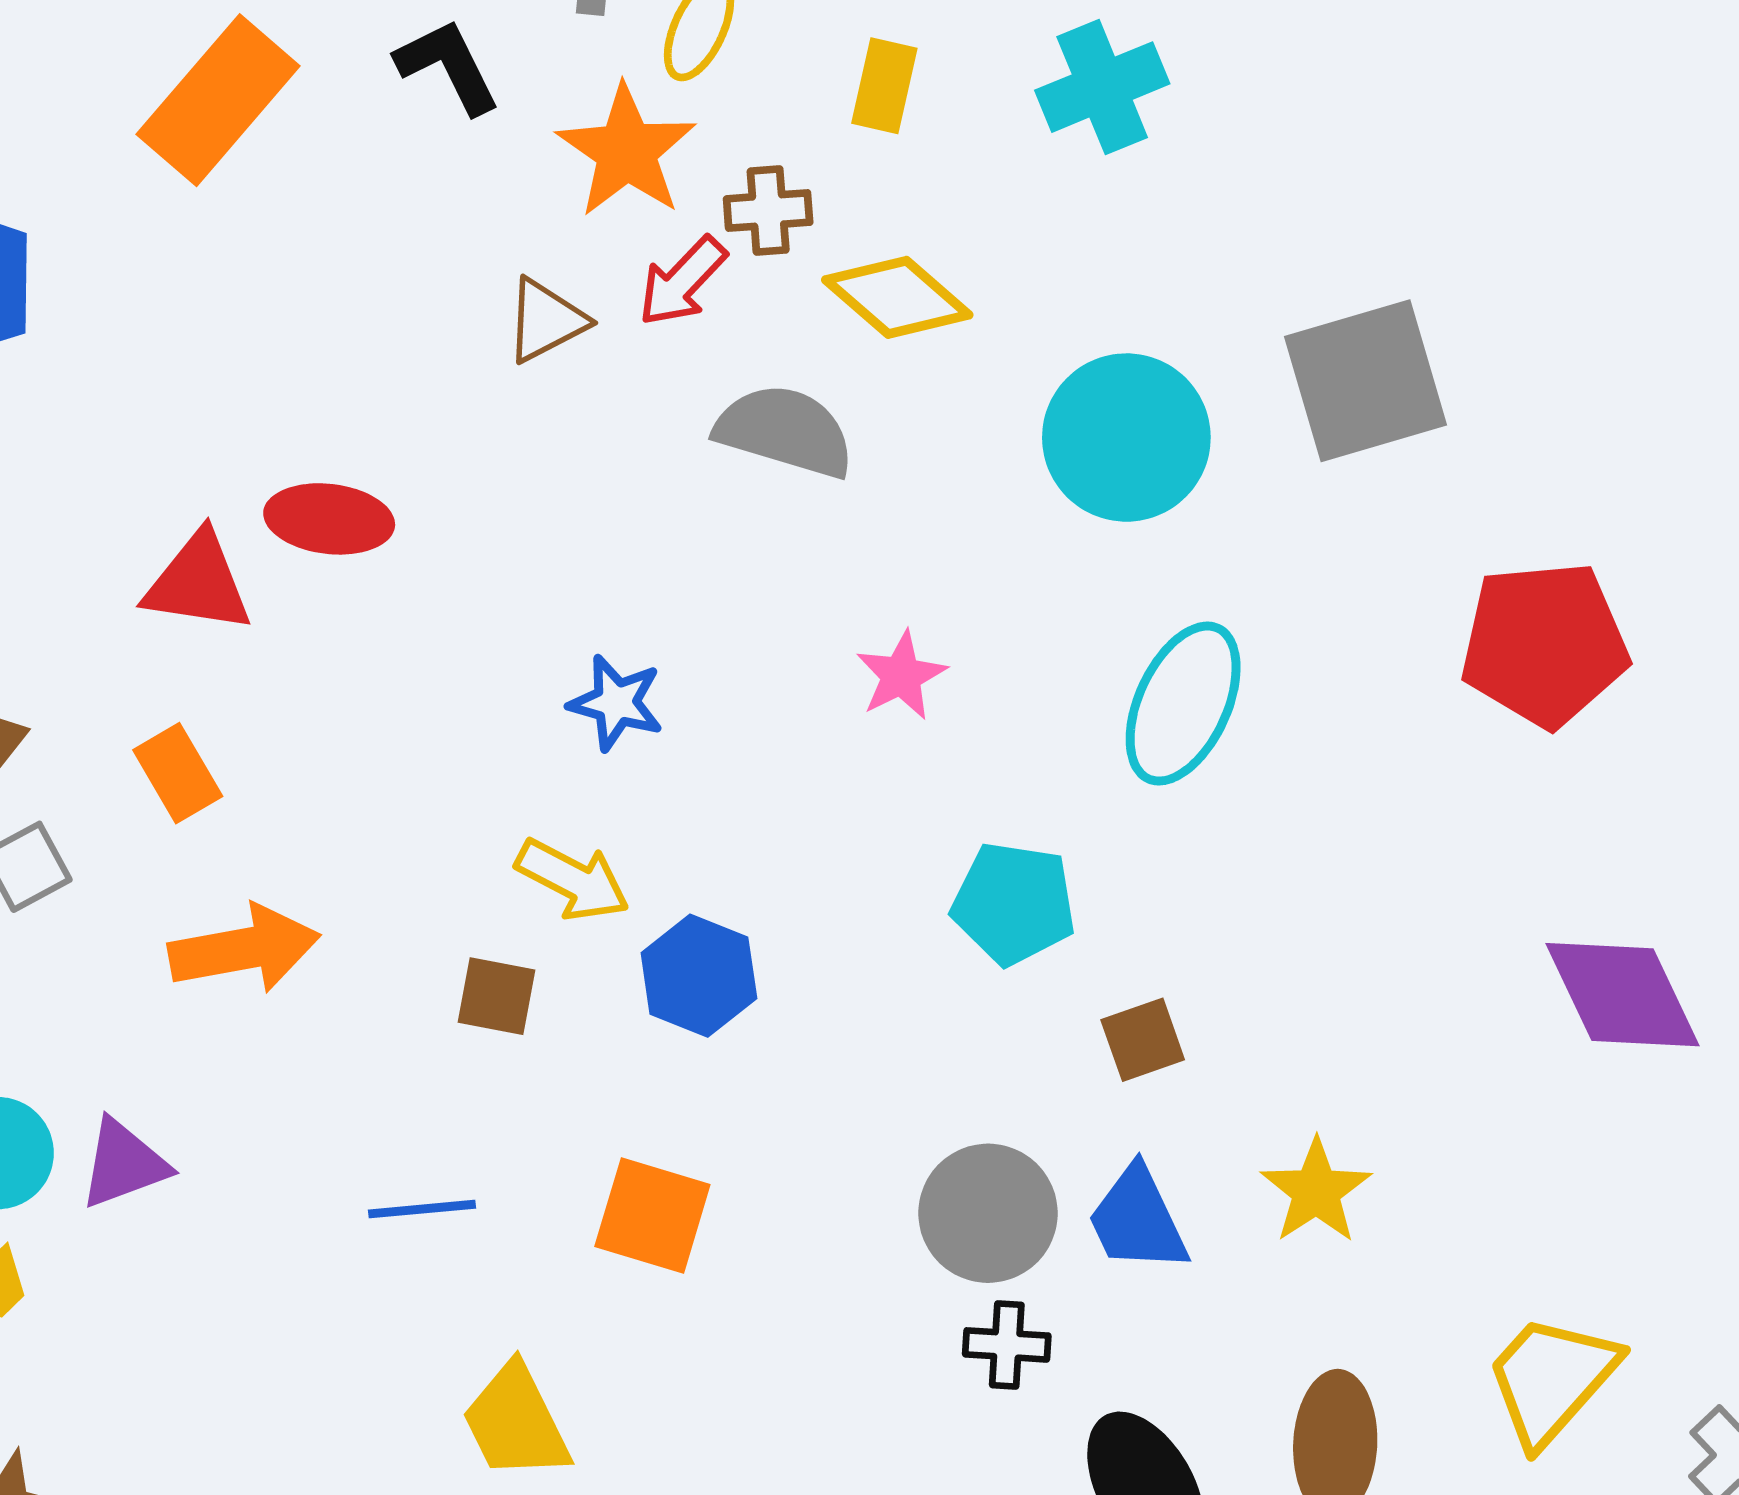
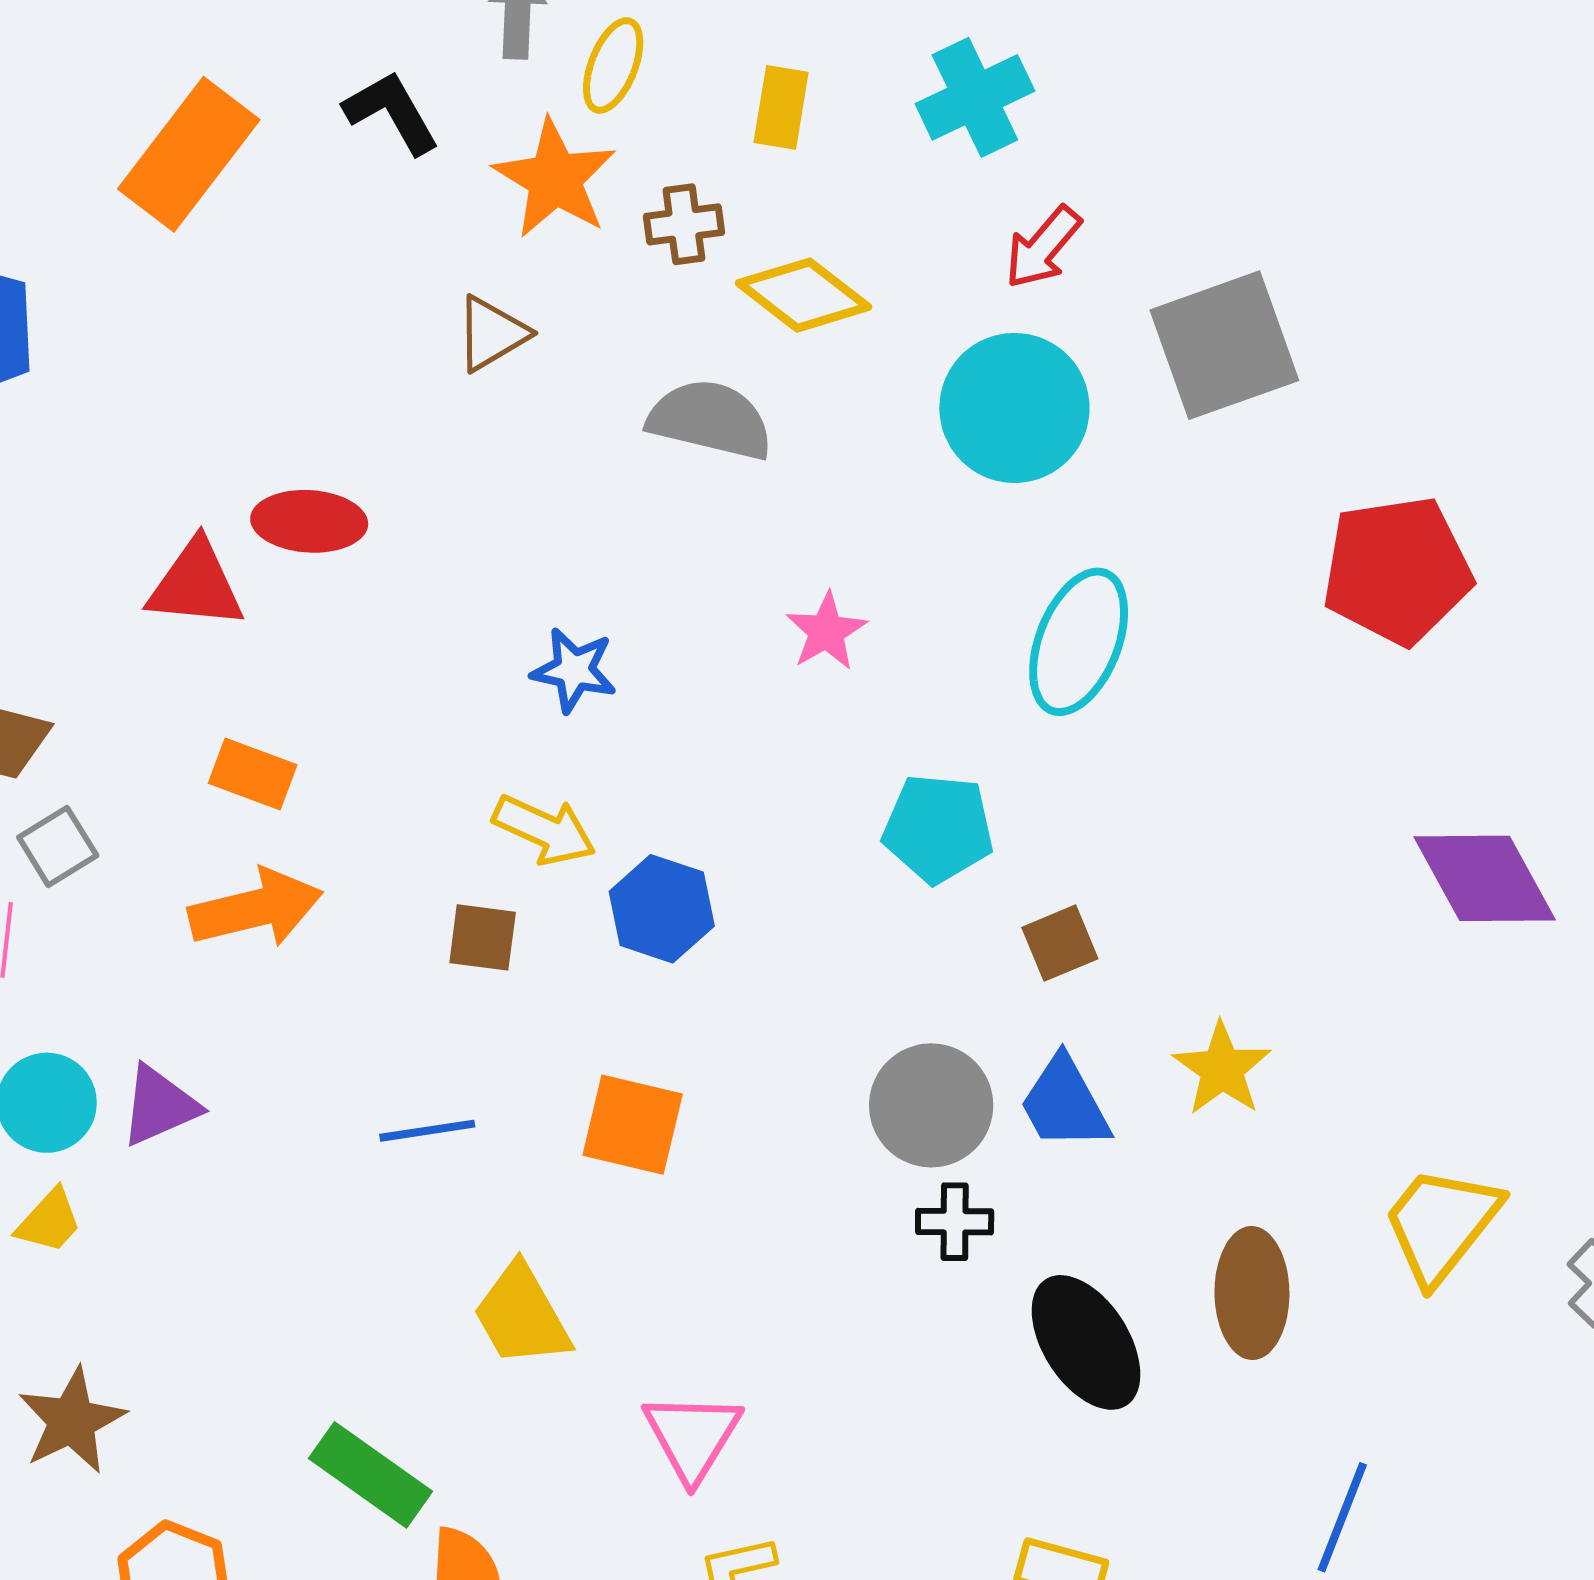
red arrow: (682, 281) -> (1043, 247), moved
orange rectangle: (178, 773) -> (253, 774), moved, turned -36

